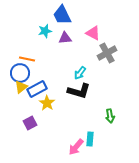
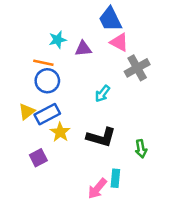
blue trapezoid: (62, 15) -> (110, 19), moved
orange line: (27, 59) -> (43, 63), moved
blue circle: (20, 73) -> (47, 81), moved
black L-shape: (79, 91) -> (101, 137), moved

